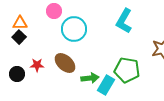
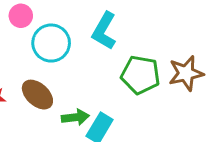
cyan L-shape: (124, 21) -> (104, 31), moved
green pentagon: (127, 70) -> (140, 75), moved

